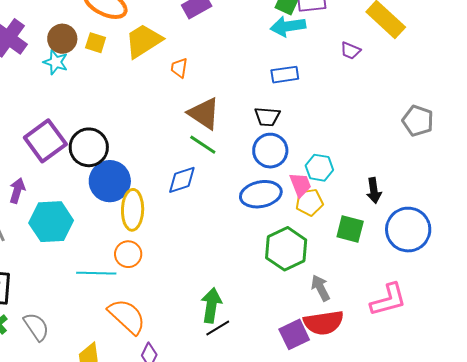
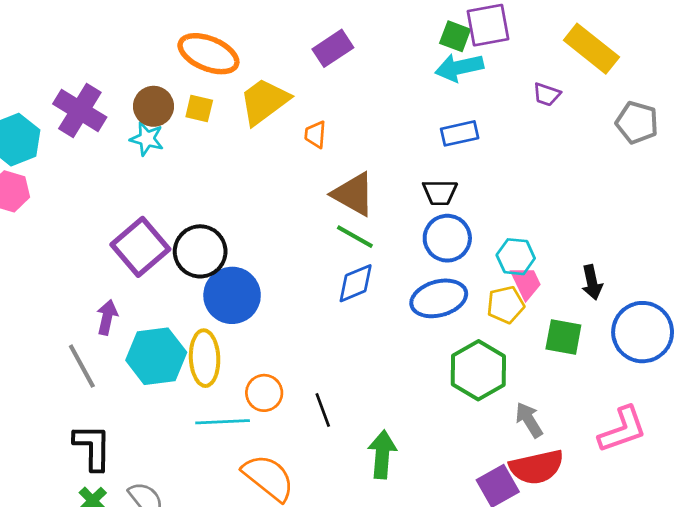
gray pentagon: (418, 121) -> (637, 122), moved
blue diamond: (182, 180) -> (356, 283), moved
pink trapezoid: (300, 185) -> (526, 283), moved
yellow ellipse: (133, 210) -> (205, 358), moved
black line: (218, 328) -> (323, 410), moved, turned -75

